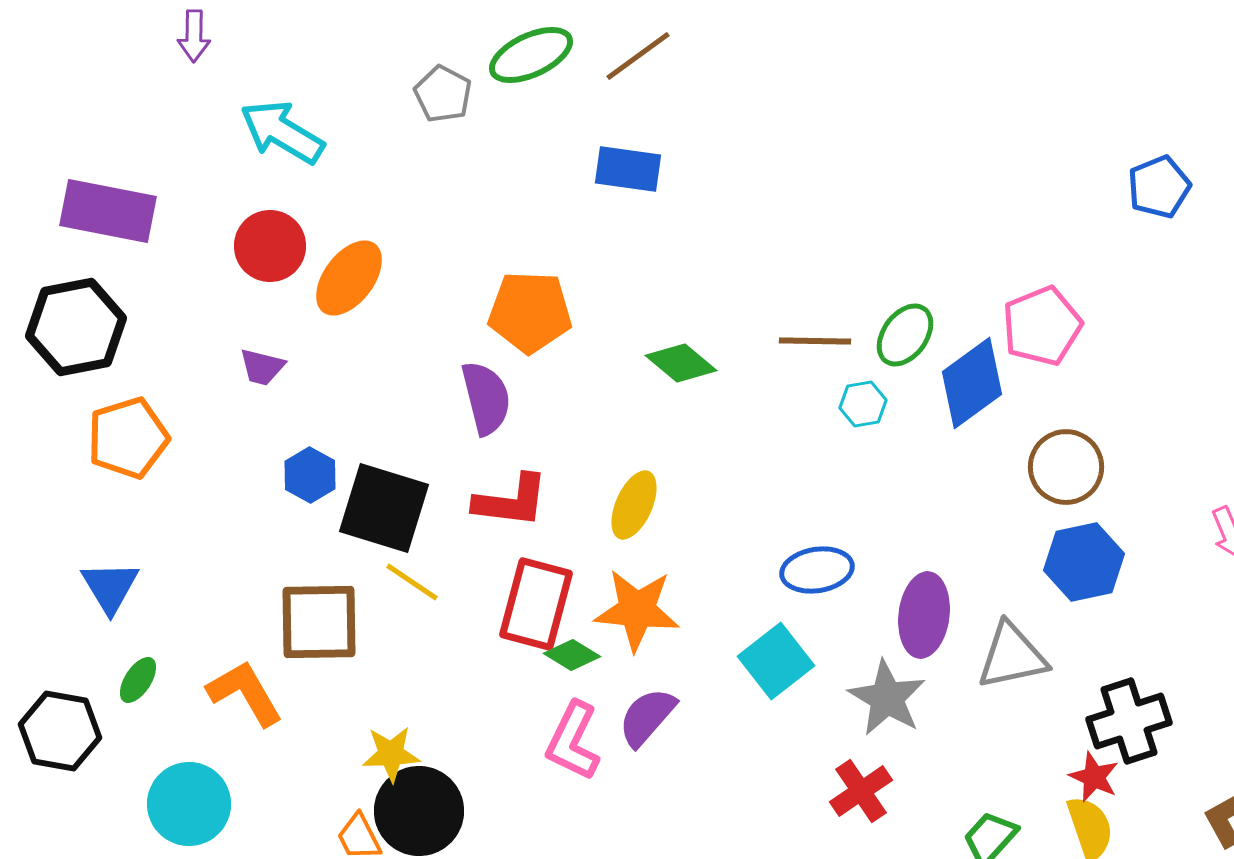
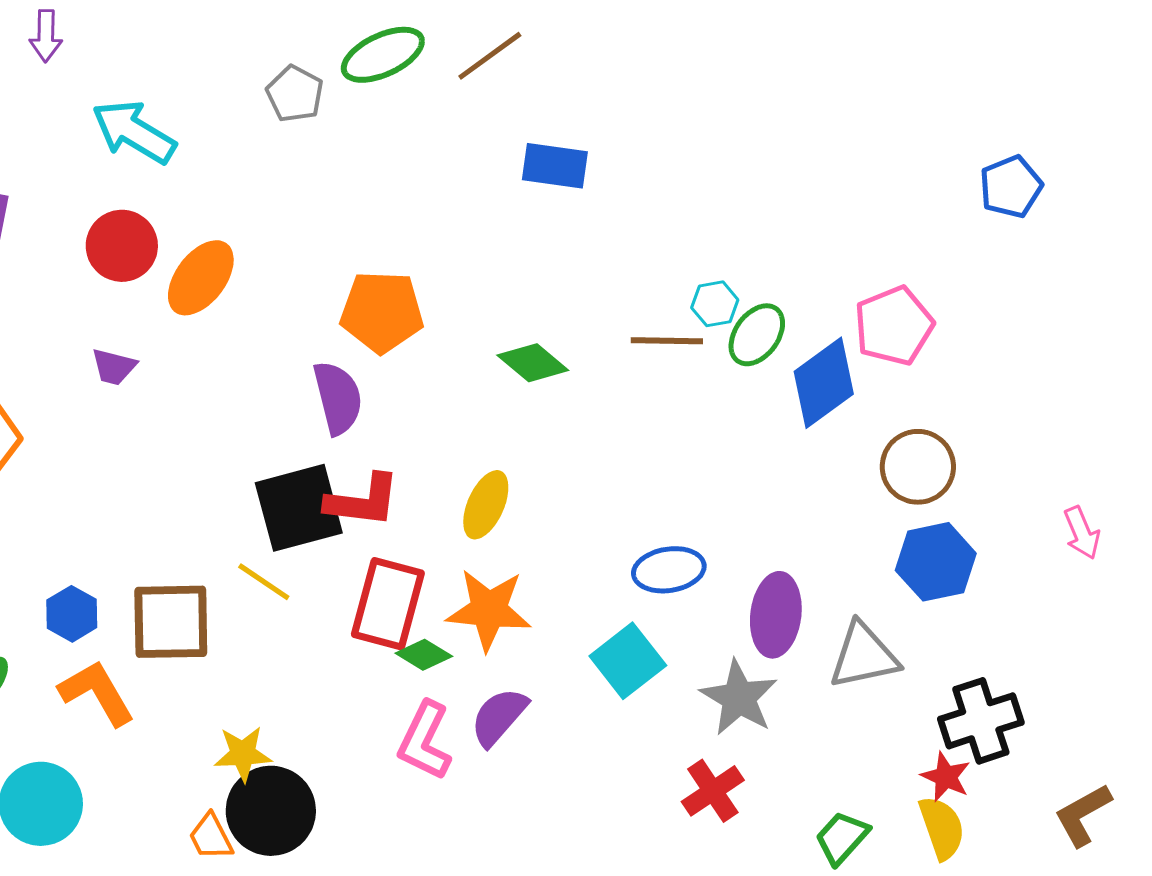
blue rectangle: (628, 169) -> (555, 166), moved
cyan hexagon: (863, 404) -> (715, 304), moved
blue hexagon: (310, 475) -> (72, 614), moved
black square: (384, 508) -> (299, 508), moved, turned -32

